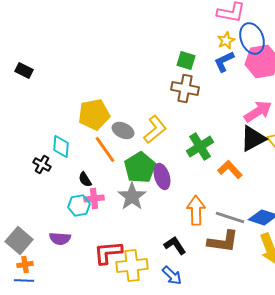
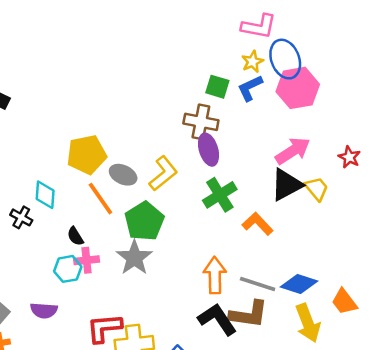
green square: (186, 60) -> (217, 87), moved
purple ellipse: (162, 176) -> (209, 150), moved
black L-shape: (175, 245) -> (217, 319), moved, size x1.4

